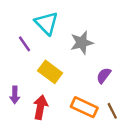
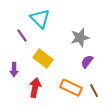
gray star: (82, 43) -> (80, 38), moved
purple arrow: (15, 95) -> (14, 70), moved

